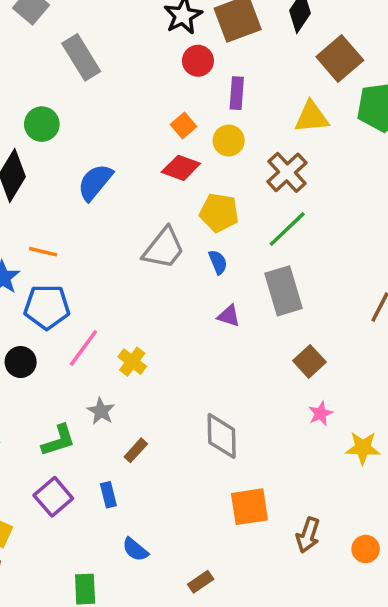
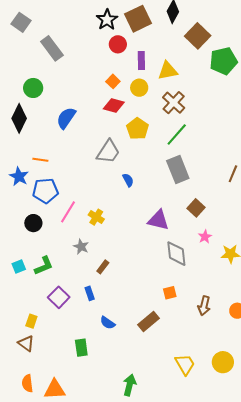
yellow triangle: (312, 117) -> (168, 71), moved
yellow pentagon: (219, 213) -> (137, 129), turned 30
blue semicircle: (218, 262) -> (128, 180), moved
purple triangle: (229, 316) -> (158, 220), moved, size x1.6
gray diamond: (222, 436) -> (176, 254), moved
green L-shape: (58, 440) -> (44, 266), moved
orange square: (249, 507) -> (170, 293), size x0.6
brown rectangle: (201, 582) -> (149, 321), moved, size x1.5

